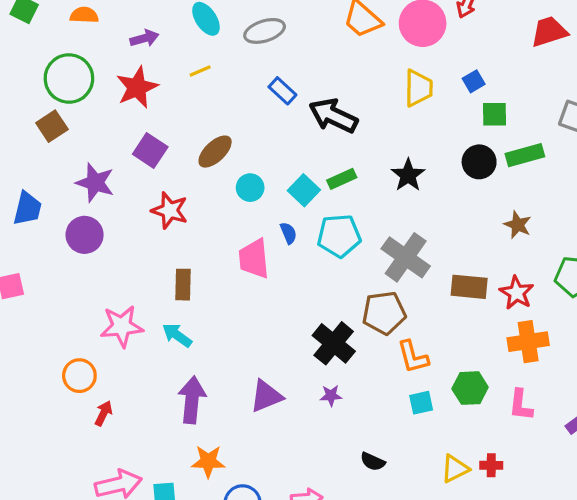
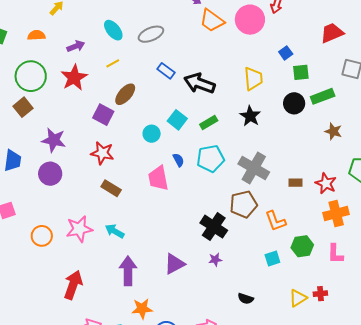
red trapezoid: (549, 32) -> (332, 33), moved
yellow trapezoid: (418, 88) -> (253, 79), moved
purple square: (150, 151) -> (103, 115), moved
brown ellipse: (215, 152) -> (125, 94), moved
cyan square: (304, 190) -> (177, 120), moved
brown star: (518, 225) -> (333, 131), moved
brown rectangle: (183, 285) -> (111, 188), moved, turned -54
brown rectangle: (469, 287) -> (296, 183), size x0.6
orange L-shape: (413, 357) -> (276, 221), moved
orange circle: (79, 376) -> (42, 236), moved
red arrow: (103, 413) -> (73, 285), size x1.8

